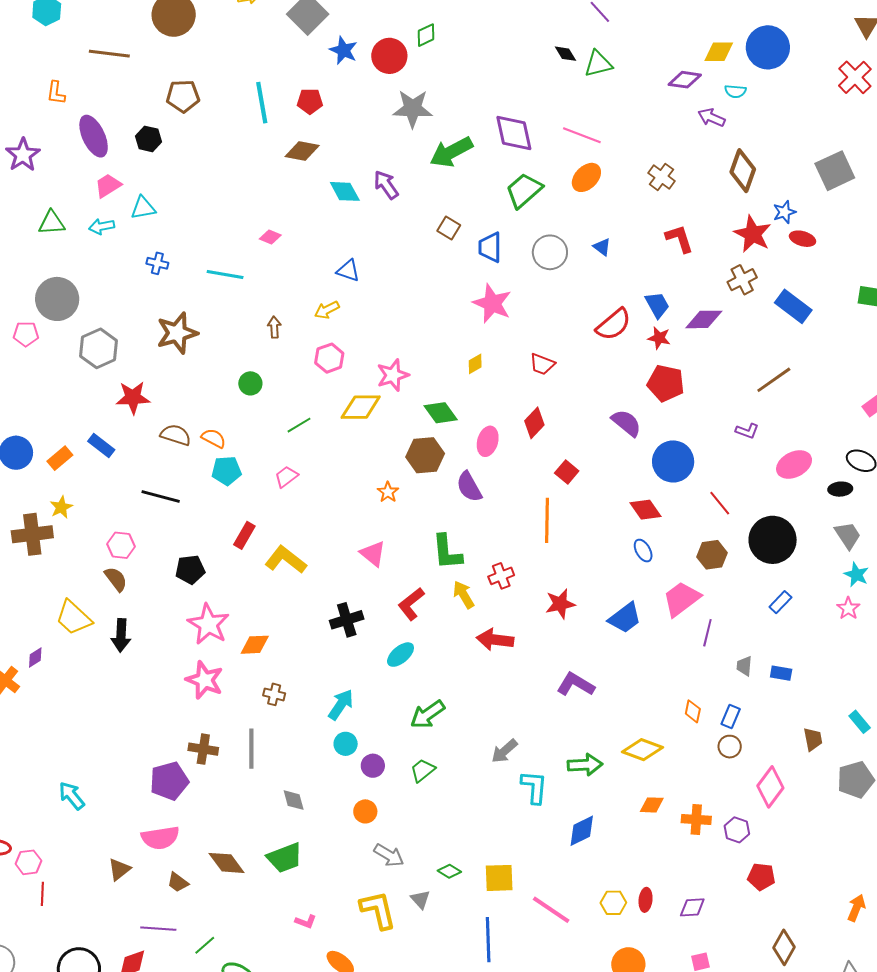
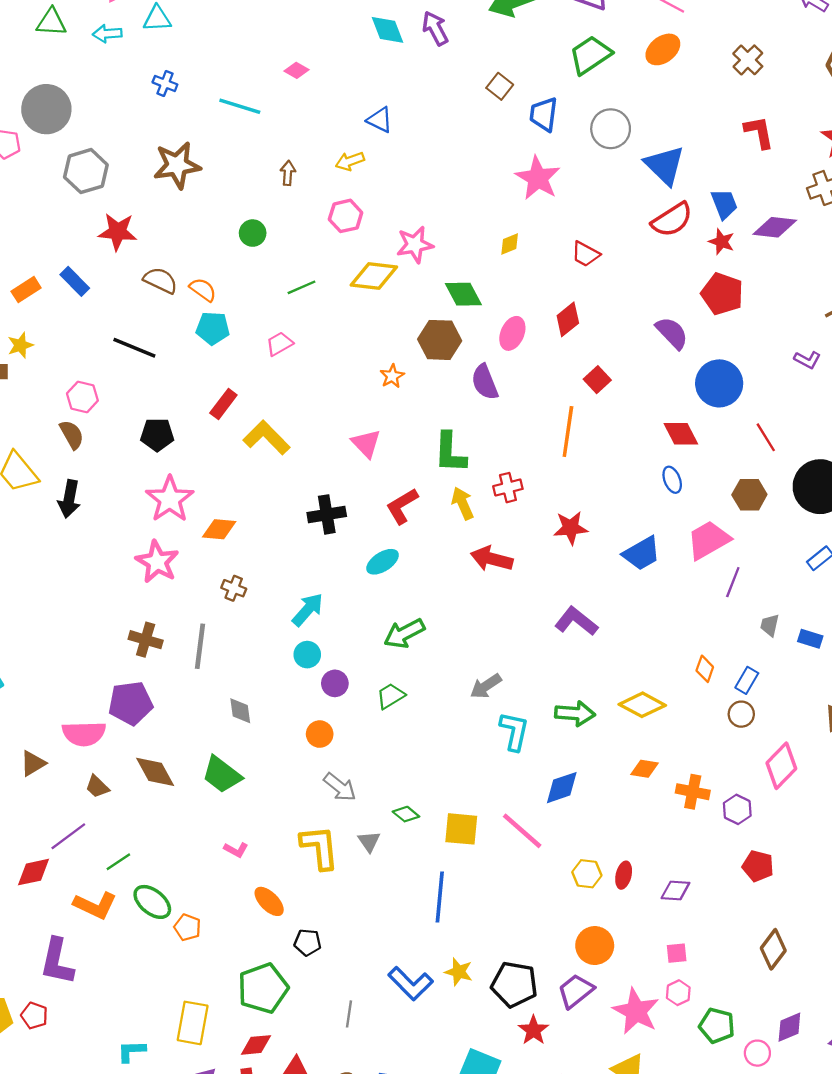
blue triangle: (602, 247) -> (665, 165), moved, size x2.0
purple pentagon: (169, 781) -> (131, 703), moved
green trapezoid: (285, 858) -> (222, 775), turned 51
pink line: (551, 910) -> (522, 831), moved
purple line: (158, 929) -> (68, 836), turned -48

